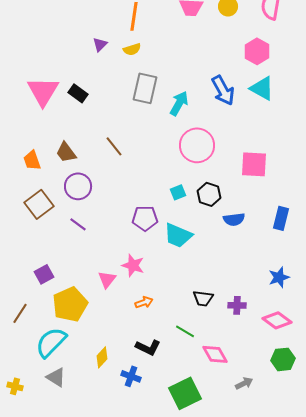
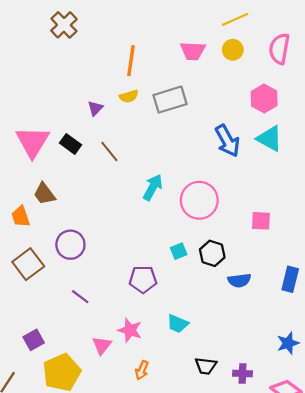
purple triangle: (100, 44) -> (95, 108), moved
gray rectangle: (145, 88) -> (170, 100), moved, turned 60
cyan arrow: (179, 103) -> (153, 187), moved
brown line: (114, 146) -> (109, 152), moved
brown trapezoid: (66, 152) -> (44, 194), moved
pink square: (254, 164) -> (261, 221), size x0.7
purple line: (78, 224) -> (80, 297), moved
cyan trapezoid: (178, 235) -> (178, 324), moved, size x0.7
orange arrow: (144, 302) -> (142, 370), turned 132

